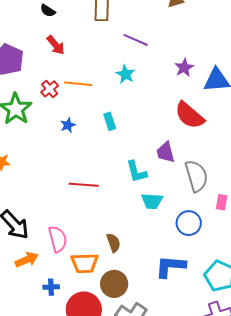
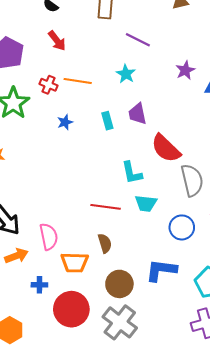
red cross: (50, 89) -> (49, 85), turned -30
red semicircle: (190, 115) -> (166, 148), moved
purple trapezoid: (166, 152) -> (137, 114), moved
red line: (84, 185) -> (106, 207), moved
brown circle: (114, 284) -> (119, 284), moved

